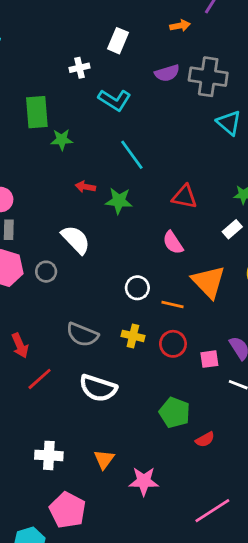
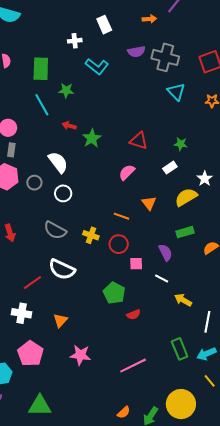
white rectangle: (118, 41) -> (104, 25), turned -54
green star: (62, 140) -> (66, 90), moved
cyan line: (132, 155) -> (42, 105), moved
green star: (119, 201) -> (92, 138), turned 30
pink semicircle: (173, 243) -> (127, 172), turned 72
orange triangle: (209, 282) -> (149, 203), size x0.6
white circle: (137, 288) -> (63, 193), moved
pink square: (209, 359) -> (136, 264), moved
red line: (40, 379) -> (32, 283), moved
pink star: (144, 481) -> (80, 355), moved

